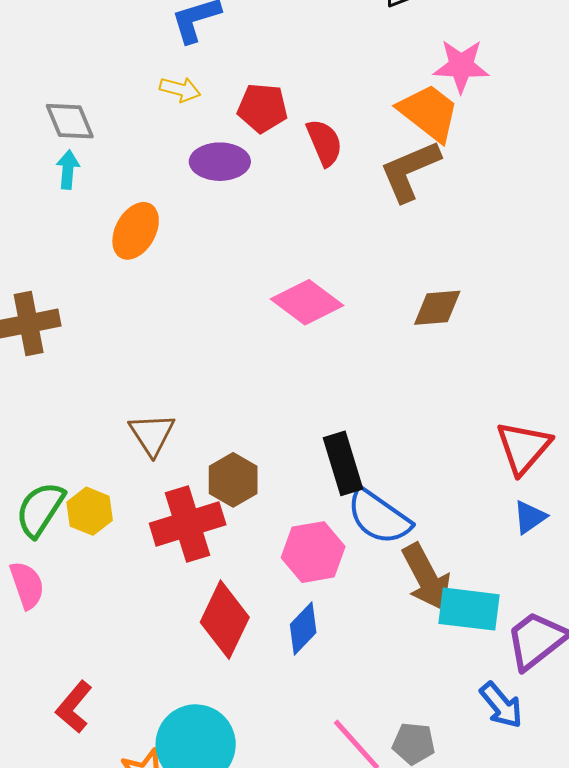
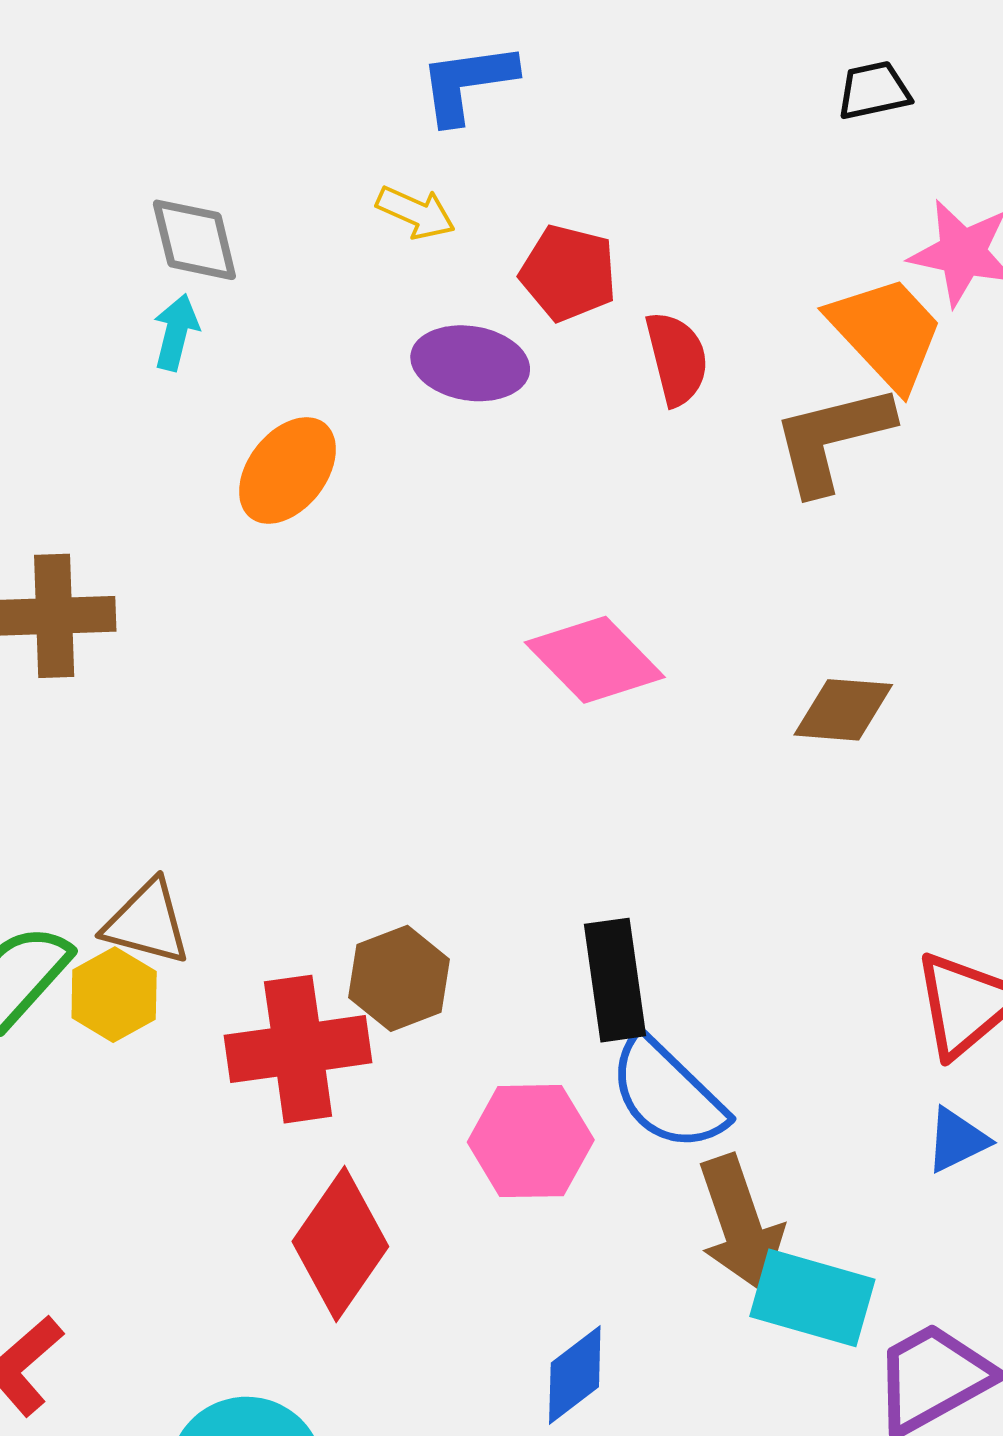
brown triangle: (152, 434) -> (147, 922), moved, turned -51
blue diamond: (303, 628) -> (575, 1375), moved

